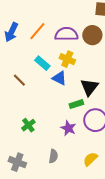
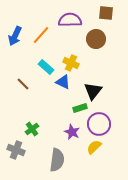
purple semicircle: (66, 34) -> (70, 20), moved
gray semicircle: (53, 156) -> (57, 160), size x1.6
yellow semicircle: (90, 159) -> (94, 147), moved
gray cross: (17, 162) -> (16, 150), moved

